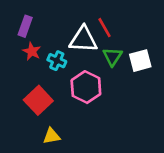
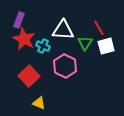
red line: (105, 28) -> (99, 28), moved
red star: (32, 51) -> (24, 39), size x1.6
yellow triangle: (52, 136) -> (39, 103), turned 32

